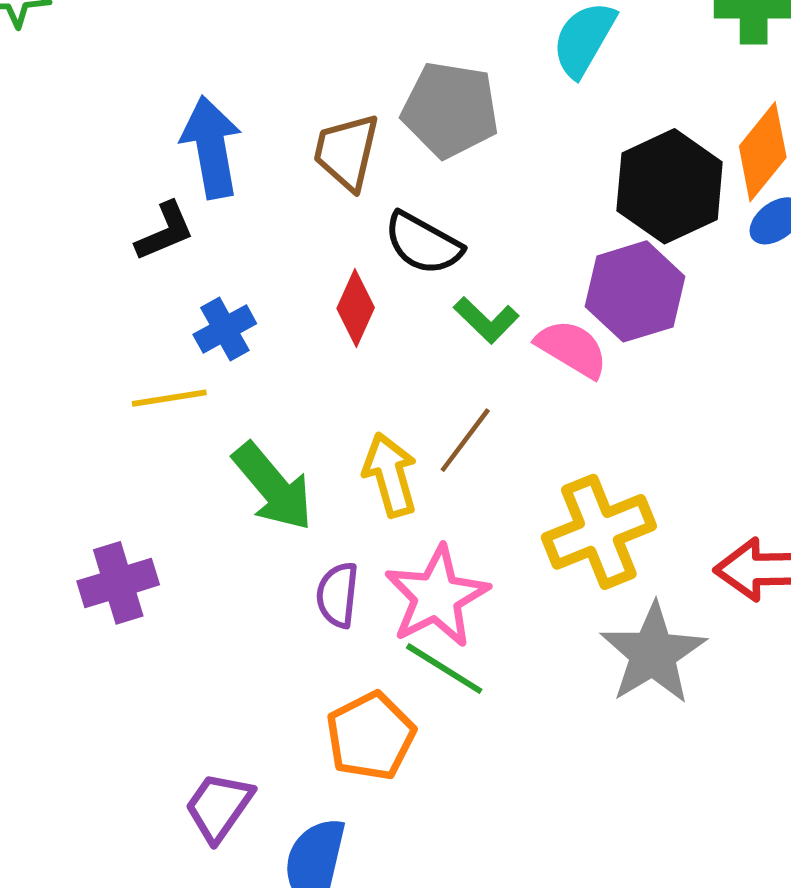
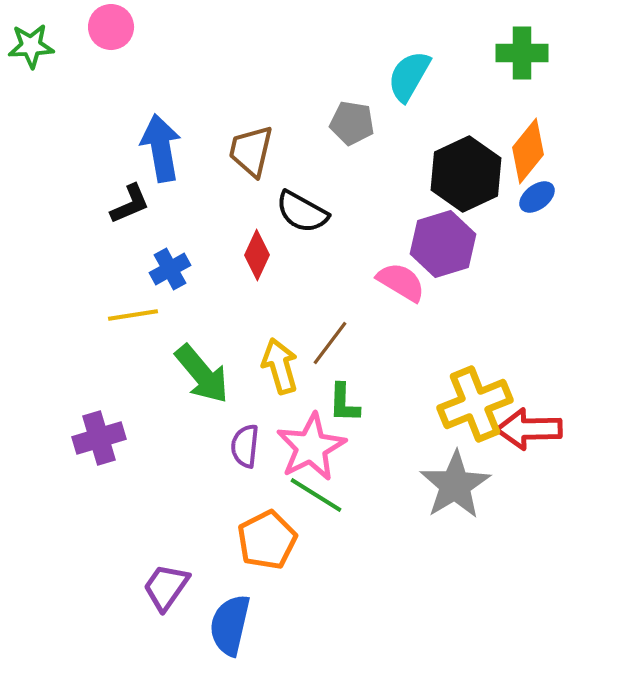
gray pentagon: (450, 110) -> (352, 123), moved, size x0.7
green L-shape: (486, 320) -> (344, 403), moved, turned 48
yellow cross: (599, 532) -> (475, 404), moved

